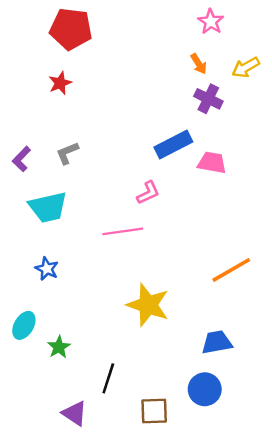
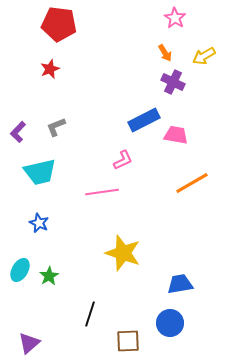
orange line: (231, 270) -> (192, 183), moved
green star: (59, 347) -> (49, 276), moved
purple triangle: (75, 413) -> (29, 343), moved, turned 45

